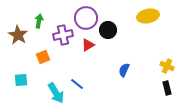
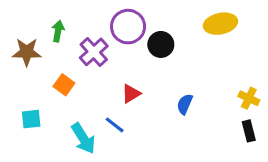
brown star: (18, 35) -> (27, 52), turned -30
purple cross: (63, 35) -> (94, 52), turned -30
red triangle: (88, 45) -> (131, 94), moved
orange square: (43, 57) -> (64, 85), turned -32

